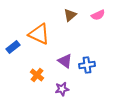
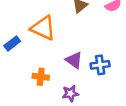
orange cross: (37, 75) -> (41, 77), turned -32

